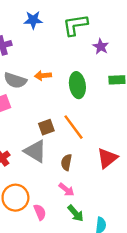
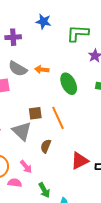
green ellipse: (77, 85) -> (69, 84), turned -30
red triangle: (107, 158) -> (80, 161), moved
pink arrow: (66, 190) -> (26, 167), moved
pink semicircle: (40, 212) -> (15, 183), turned -72

